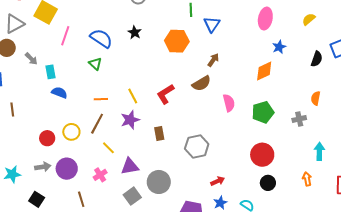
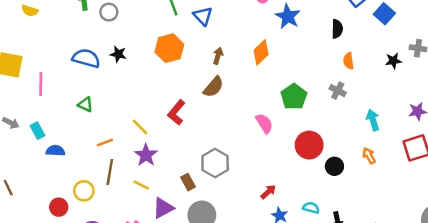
blue semicircle: (101, 38) -> (86, 58), moved
blue star: (279, 47) -> (288, 16), size x1.5
black semicircle: (317, 59) -> (337, 29), moved
orange diamond: (264, 71) -> (261, 52), moved
pink semicircle: (229, 103) -> (264, 123), moved
gray cross: (299, 119) -> (338, 91), turned -32
brown rectangle: (159, 133) -> (188, 182), moved
gray hexagon: (197, 146) -> (215, 163), moved
yellow line: (108, 148) -> (141, 185), moved
black circle: (268, 183) -> (334, 166), moved

